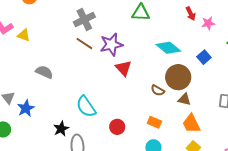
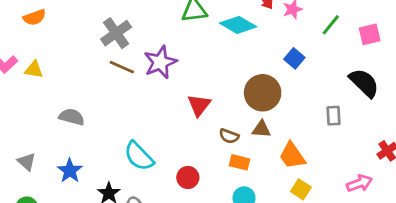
cyan diamond: (168, 48) -> (238, 25), moved
red triangle: (123, 68) -> (199, 105), moved, turned 30
brown semicircle: (158, 90) -> (229, 136), moved
brown triangle: (184, 99) -> (261, 129), moved
blue star: (26, 108) -> (70, 171), moved

